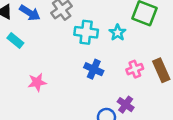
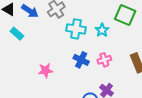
pink cross: (135, 69) -> (104, 60), moved
pink star: (37, 82) -> (46, 70), moved

